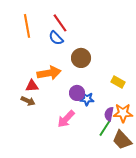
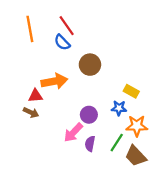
purple circle: (77, 93) -> (89, 115), moved
blue star: (87, 99) -> (119, 108), moved
purple semicircle: (109, 114) -> (90, 144), moved

